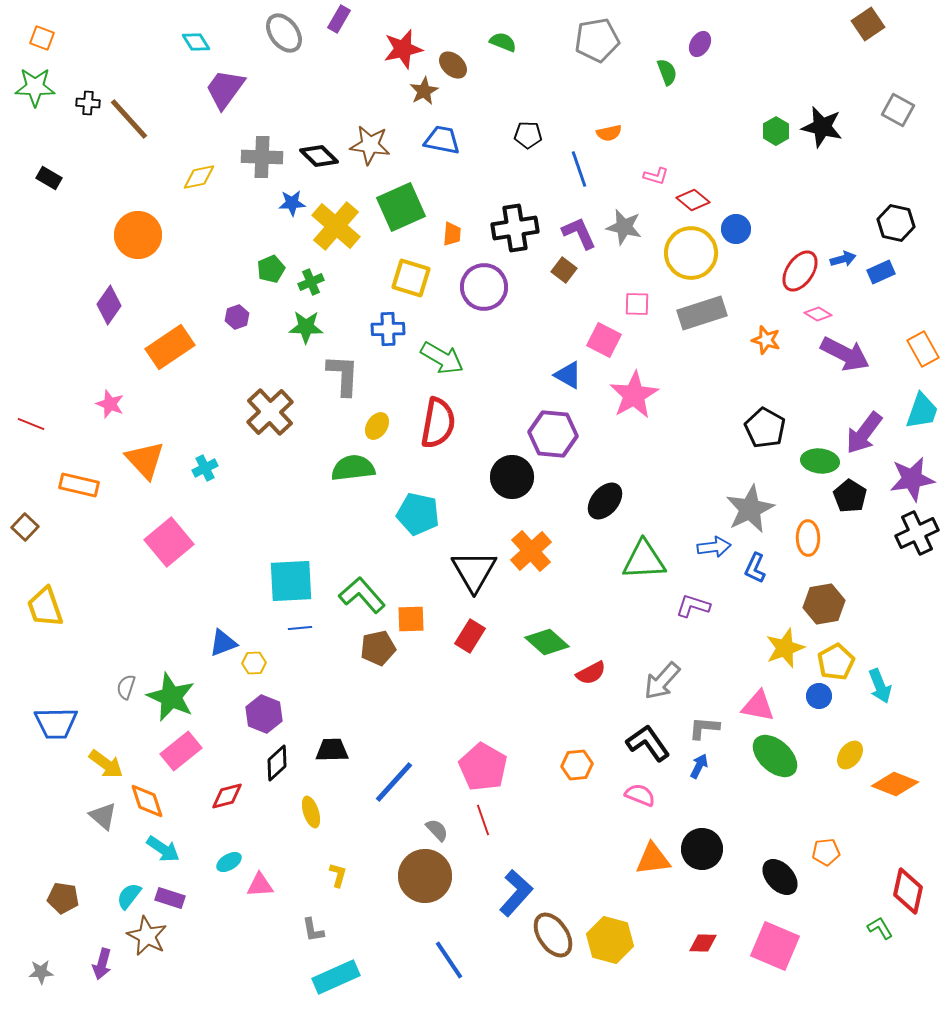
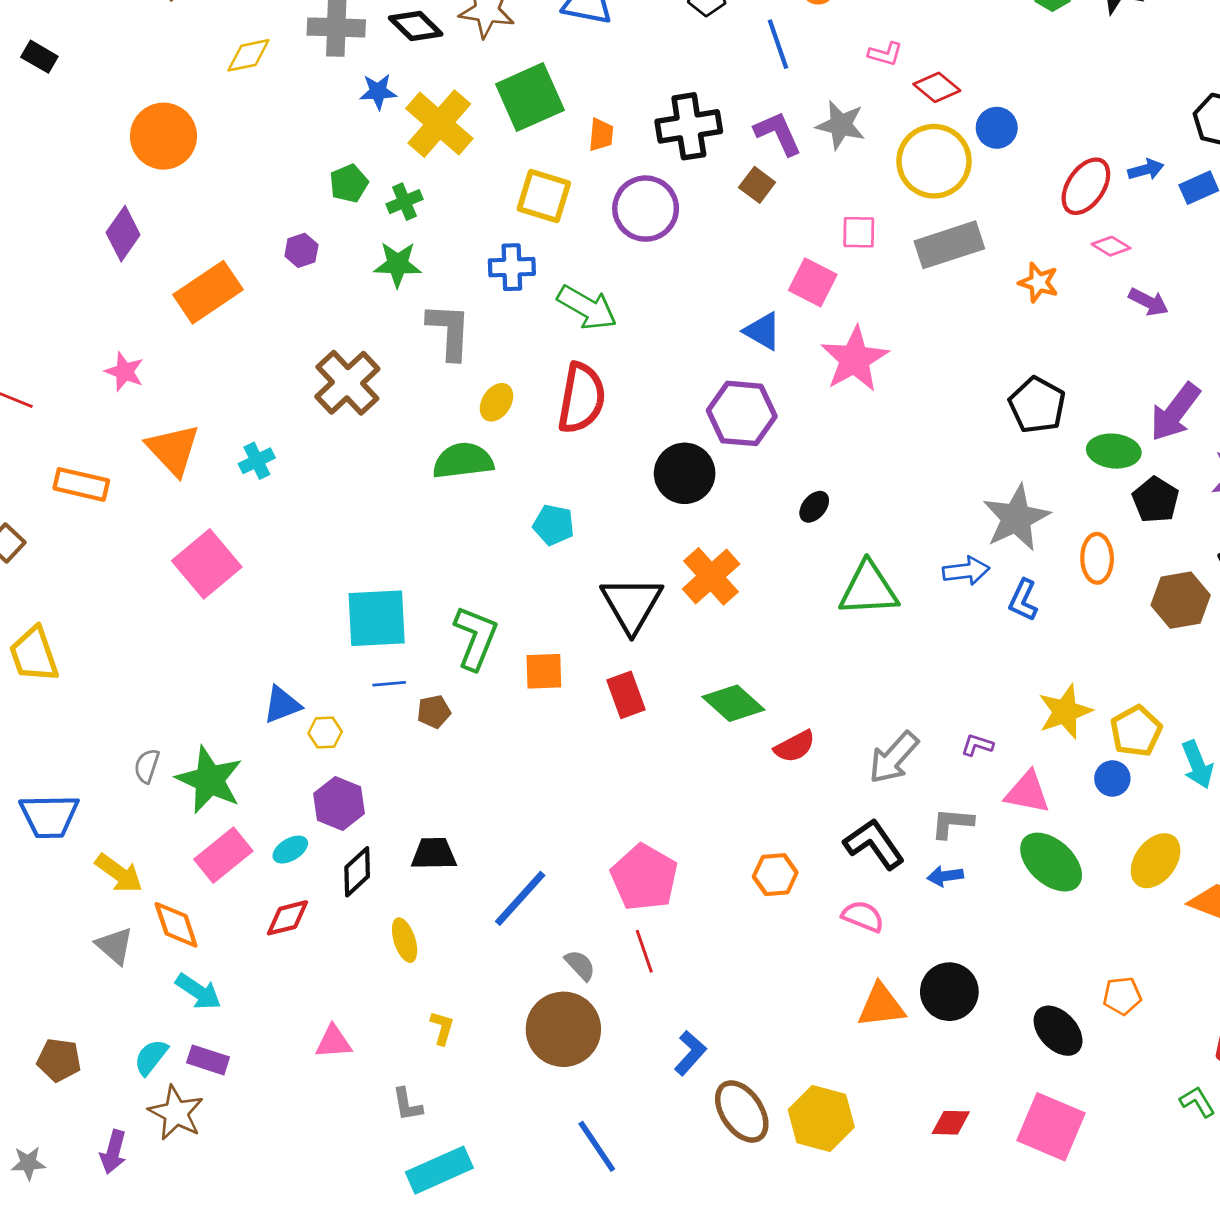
purple arrow: (845, 354) -> (1149, 302), size x0.6
black ellipse: (605, 501) -> (814, 507), size x0.6
cyan pentagon: (418, 514) -> (554, 525), size x0.7
green L-shape: (362, 595) -> (476, 638), turned 63
brown hexagon: (824, 604) -> (1181, 600), moved
purple L-shape: (693, 606) -> (977, 745), moved, size x0.7
red rectangle: (470, 636) -> (626, 695), turned -52
brown pentagon: (378, 648) -> (434, 712), moved, size x0.7
yellow ellipse: (850, 755) -> (1156, 861), size x1.4
blue arrow: (699, 766) -> (945, 876), turned -125
cyan ellipse: (229, 862) -> (290, 850), moved
blue L-shape: (516, 893) -> (690, 1053), size x0.7

